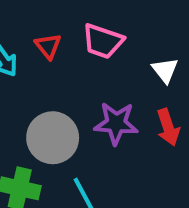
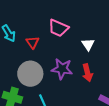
red triangle: (48, 46) -> (33, 42), moved

